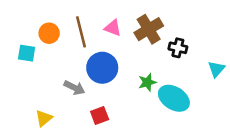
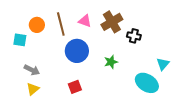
cyan triangle: (216, 69) -> (163, 64), moved
gray arrow: (74, 88) -> (32, 70), moved
cyan ellipse: (174, 98) -> (147, 83), moved

